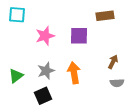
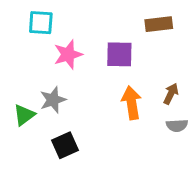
cyan square: (17, 15) -> (41, 23), moved
gray star: (46, 71) -> (53, 100), moved
orange arrow: (74, 73) -> (132, 103), moved

